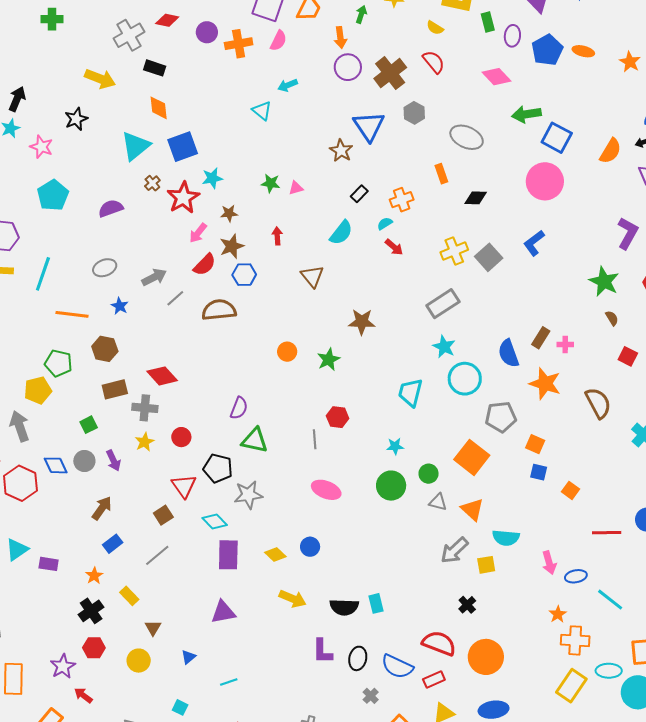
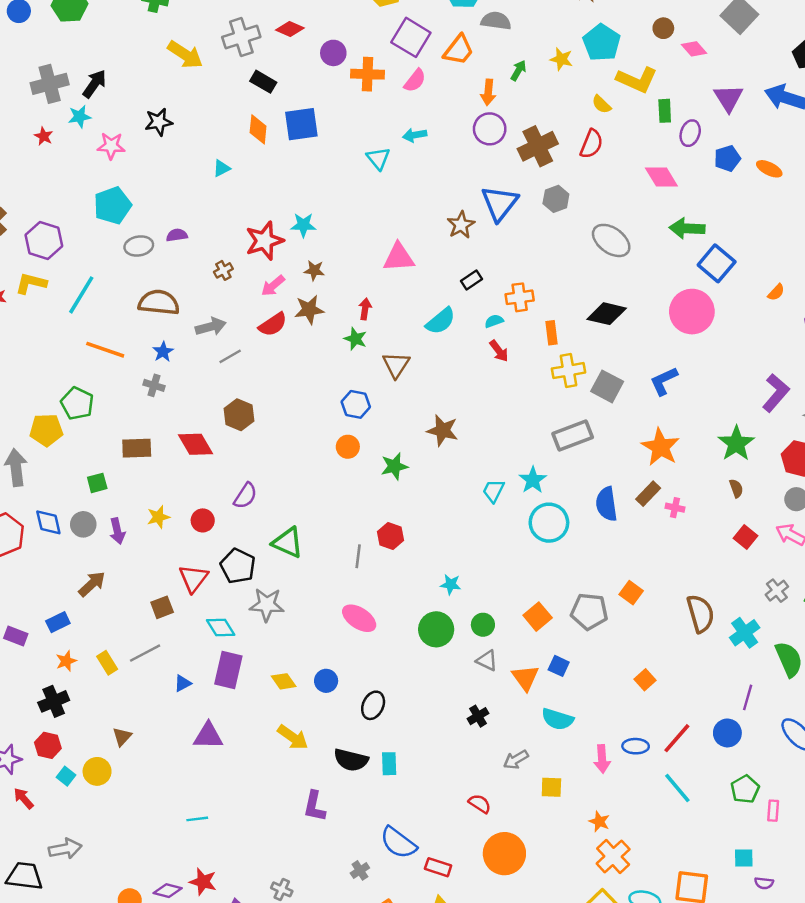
blue pentagon: (547, 50) -> (727, 158), size x0.7
red semicircle: (434, 62) -> (591, 144), turned 50
yellow arrow: (100, 79) -> (185, 55), moved
cyan triangle: (136, 146) -> (222, 168), size x0.5
pink star: (41, 147) -> (111, 146), turned -30
blue square: (183, 147) -> (301, 124), moved
orange semicircle: (610, 151) -> (776, 292), size x0.6
orange rectangle: (441, 174) -> (552, 333), moved
brown cross: (152, 183) -> (223, 270), moved
green star: (271, 183) -> (355, 339), moved
pink triangle: (296, 188) -> (399, 257), size x1.8
black diamond: (476, 198) -> (607, 314), size x1.4
purple semicircle: (111, 208) -> (177, 235), size x0.7
gray square: (489, 257) -> (607, 386), turned -32
gray ellipse: (105, 268) -> (139, 246), moved
blue hexagon: (244, 275) -> (356, 404), moved
gray rectangle: (443, 304) -> (573, 435), moved
brown semicircle: (219, 310) -> (159, 303), moved
brown hexagon: (105, 349) -> (239, 415), moved
orange star: (545, 384) -> (660, 447), moved
cyan trapezoid: (410, 392) -> (493, 491), moved, size x0.7
brown semicircle: (598, 403) -> (700, 614), moved
gray cross: (145, 408) -> (154, 385), moved, size x0.7
purple semicircle: (239, 408) -> (245, 496), moved
gray pentagon: (501, 417) -> (589, 611), moved
orange square: (535, 444) -> (631, 593), moved
orange square: (472, 457) -> (538, 617), size x0.7
blue square: (539, 472) -> (559, 666), moved
red line: (607, 533) -> (677, 738), turned -60
blue rectangle: (113, 544) -> (58, 622), moved
gray arrow: (454, 550) -> (516, 760), moved, size x0.7
yellow square: (486, 565) -> (551, 787), moved
blue ellipse: (576, 576) -> (636, 746), moved
yellow rectangle: (129, 596) -> (107, 663), moved
cyan line: (610, 600) -> (677, 788), moved
black cross: (467, 605) -> (478, 716), moved
orange star: (558, 614) -> (599, 822), turned -30
orange cross: (575, 640) -> (613, 856), turned 32
red semicircle: (439, 643) -> (480, 804), moved, size x0.6
blue triangle: (188, 657) -> (183, 683), moved
black ellipse: (358, 658) -> (373, 705), moved
red rectangle: (434, 680) -> (438, 867), turned 30
cyan square: (180, 707) -> (66, 776), moved

